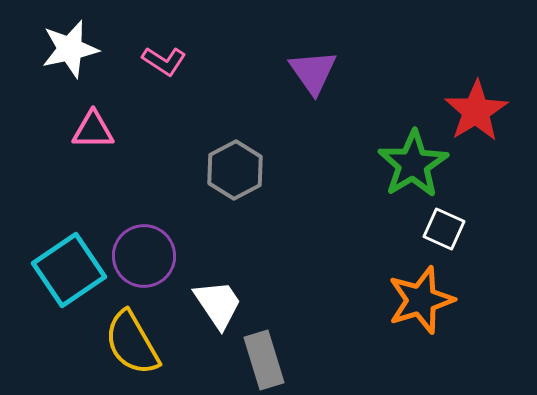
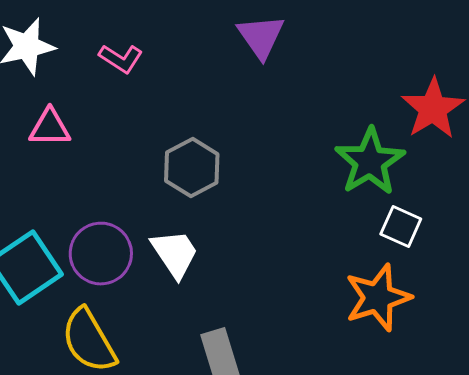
purple triangle: (313, 72) -> (261, 37), moved
white trapezoid: (218, 304) -> (175, 254), moved

